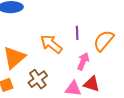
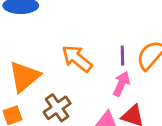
purple line: (77, 33) -> (122, 56), moved

